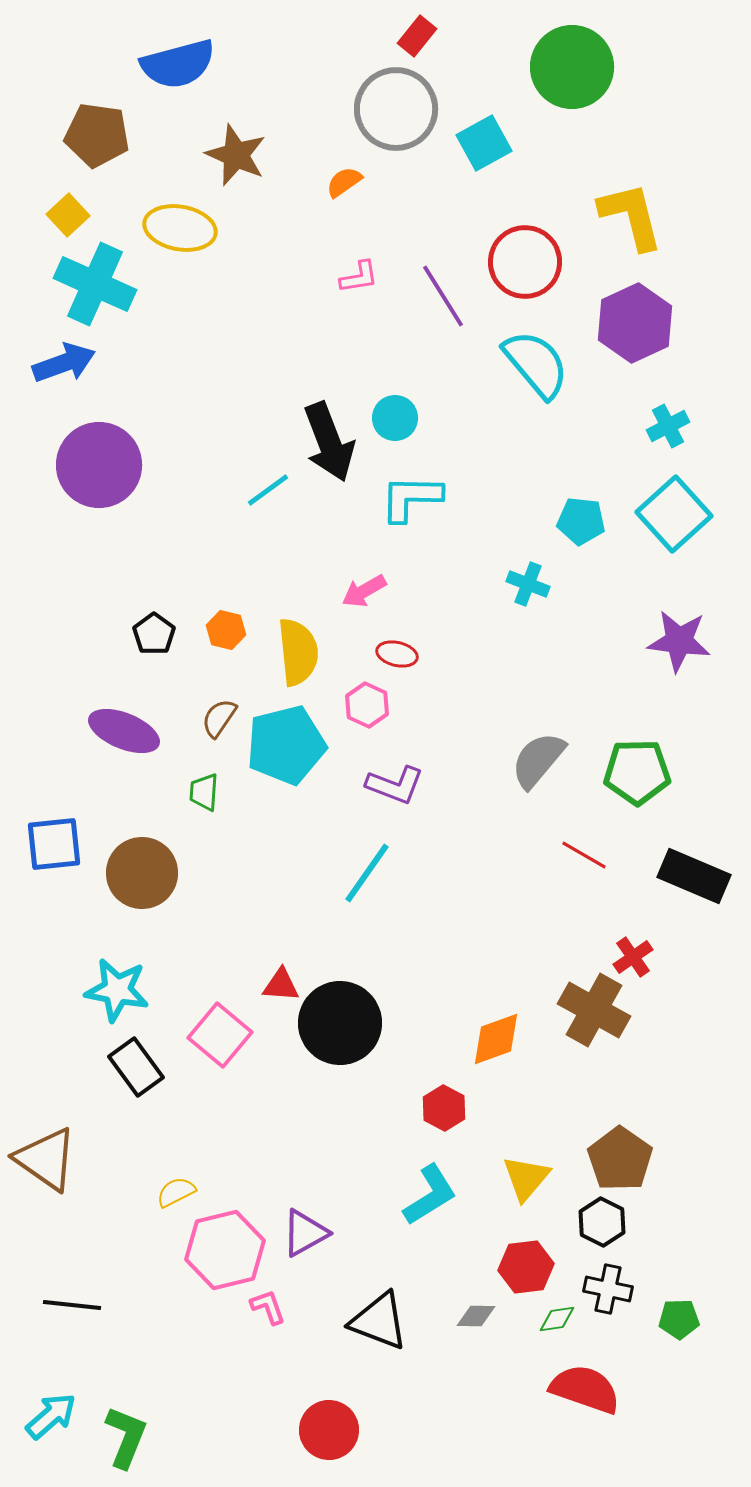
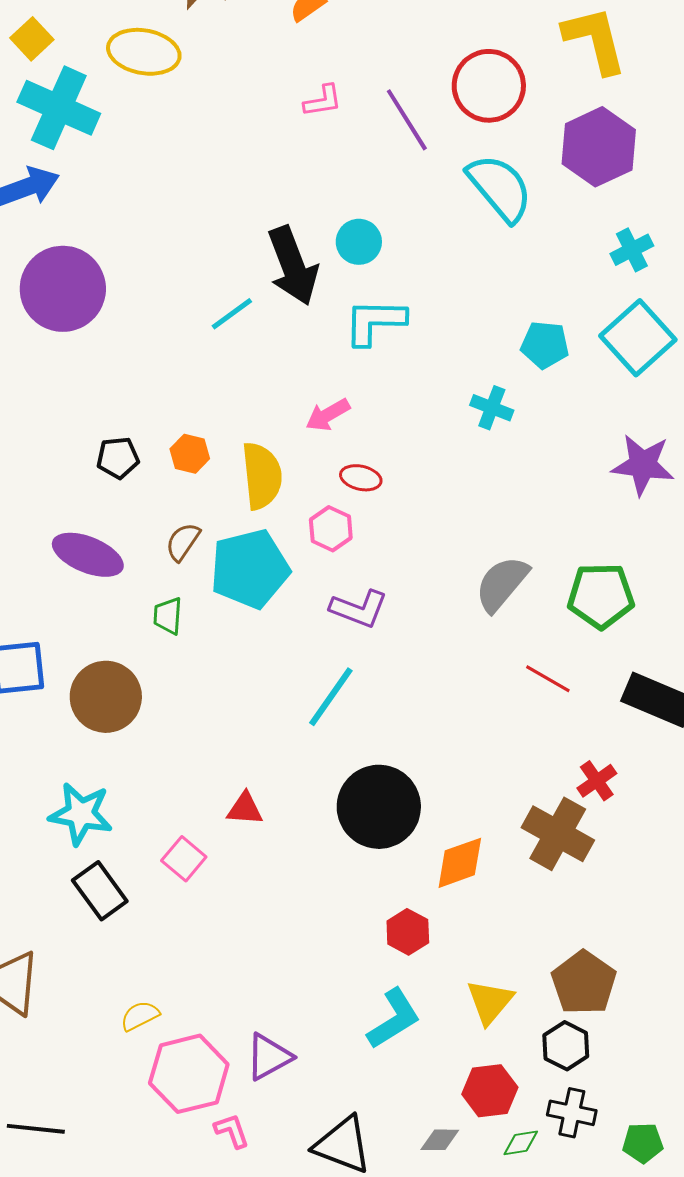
black pentagon: (154, 634) -> (118, 458), turned 30
black circle: (340, 1023) -> (379, 807), moved
pink square: (220, 1035) -> (184, 859), size x0.7

